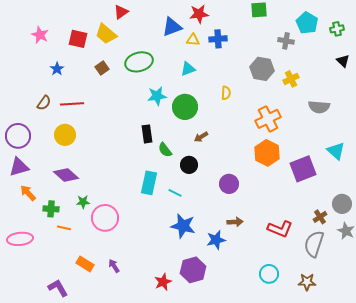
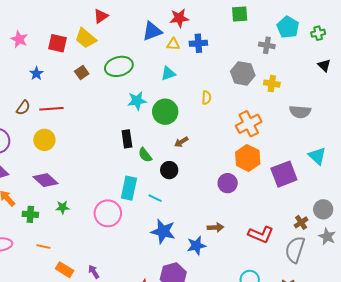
yellow cross: (291, 79) -> (272, 84), turned 35
purple circle: (229, 184) -> (228, 183), moved
pink circle: (105, 218) -> (108, 213), moved
orange line: (64, 228) -> (43, 247), moved

